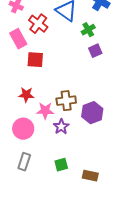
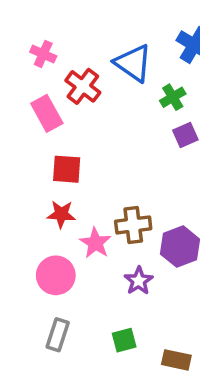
red square: (35, 60) -> (67, 169), moved
pink star: (45, 111) -> (95, 243), turned 30
purple star: (61, 127) -> (139, 281), moved

